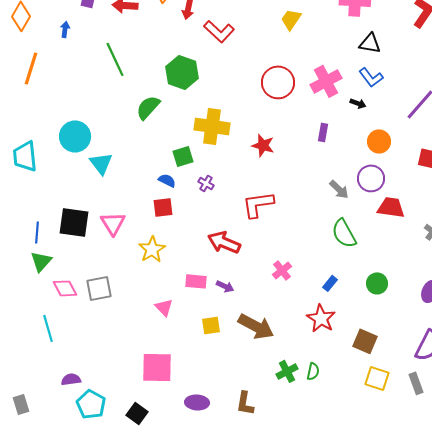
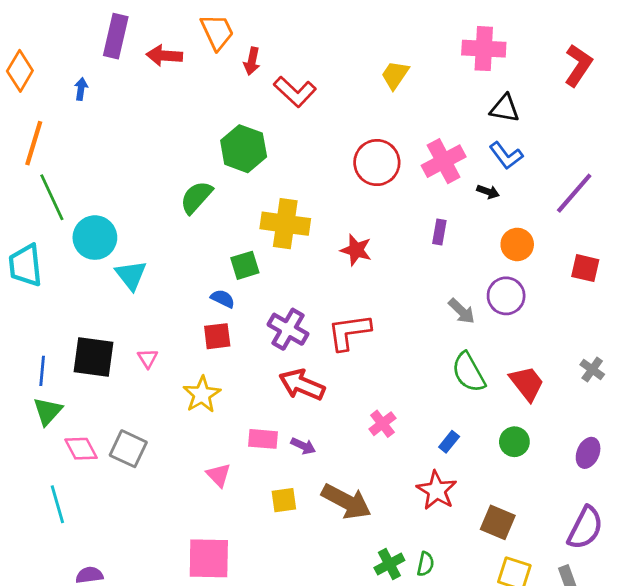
green line: (115, 59) -> (52, 197), moved
purple cross: (206, 183) -> (288, 329), moved, size x1.8
red trapezoid: (391, 207) -> (527, 383), moved, turned 44
pink triangle: (113, 223) -> (148, 358), size x0.6
gray square: (99, 288) -> (128, 449), turned 36

